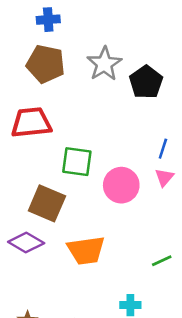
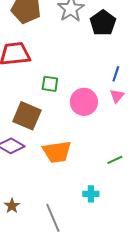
green square: (77, 162) -> (50, 84), size x0.7

